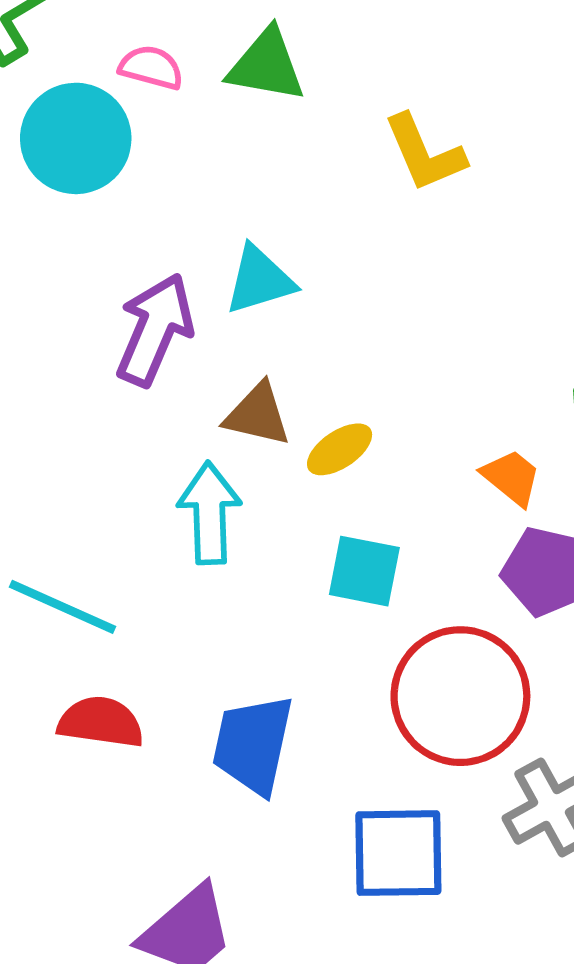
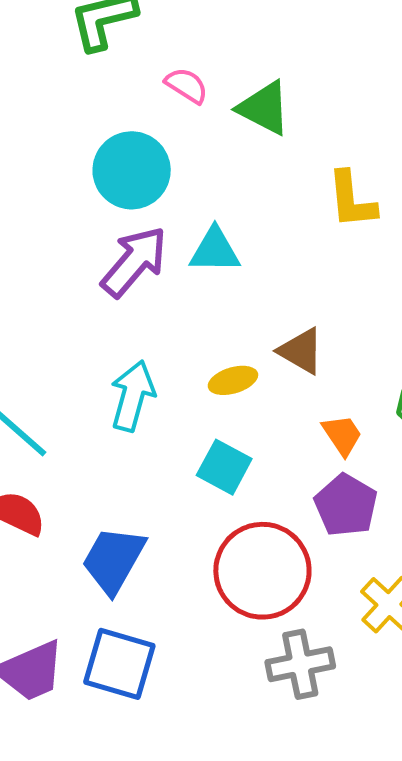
cyan circle: (76, 138) -> (132, 170), moved
brown triangle: (258, 415) -> (301, 351), moved
blue square: (398, 853) -> (119, 664), moved

